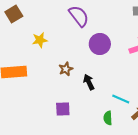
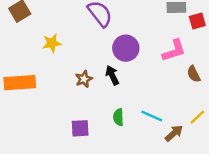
black arrow: (89, 82) -> (112, 75), moved
green semicircle: (108, 118) -> (118, 117), moved

